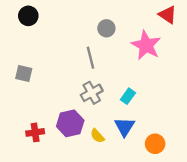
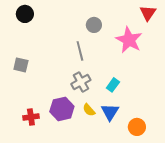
red triangle: (168, 15) -> (148, 13), turned 30
yellow semicircle: (97, 136) -> (89, 110), moved

